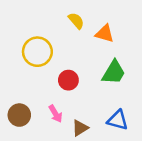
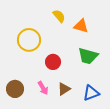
green trapezoid: (114, 72) -> (88, 56), turned 75
blue triangle: (118, 120) -> (91, 93), turned -36
brown triangle: (80, 128) -> (64, 89), moved

